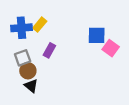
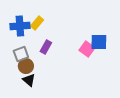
blue square: (97, 35) -> (99, 42), moved
pink square: (111, 48) -> (87, 49), moved

